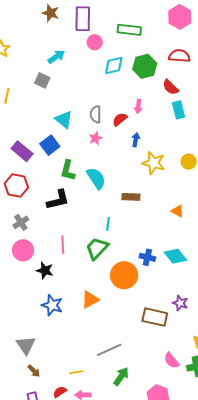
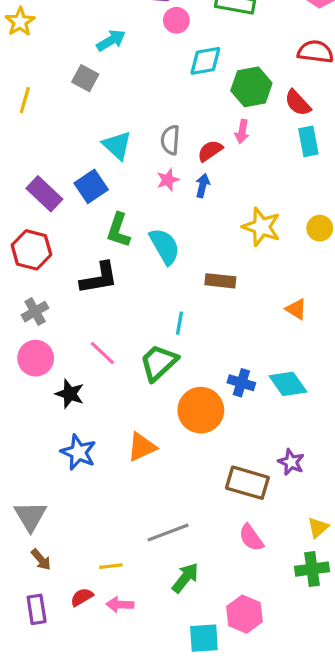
green hexagon: (145, 66) -> (251, 87), moved
blue arrow: (136, 140) -> (203, 186), moved
pink line: (63, 245) -> (102, 353), turned -48
pink semicircle: (172, 360) -> (251, 538), moved

